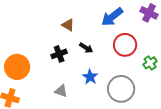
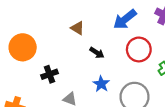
black cross: (59, 54) -> (49, 74), moved
orange circle: (17, 67) -> (23, 47), moved

